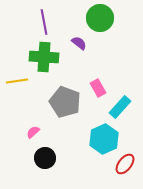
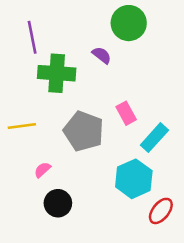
purple line: (44, 22) -> (32, 37), moved
yellow line: (17, 81) -> (22, 126), moved

